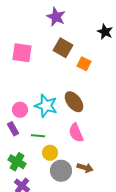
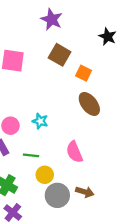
brown ellipse: (74, 102) -> (89, 104), moved
cyan star: (46, 106) -> (40, 121), size x0.6

